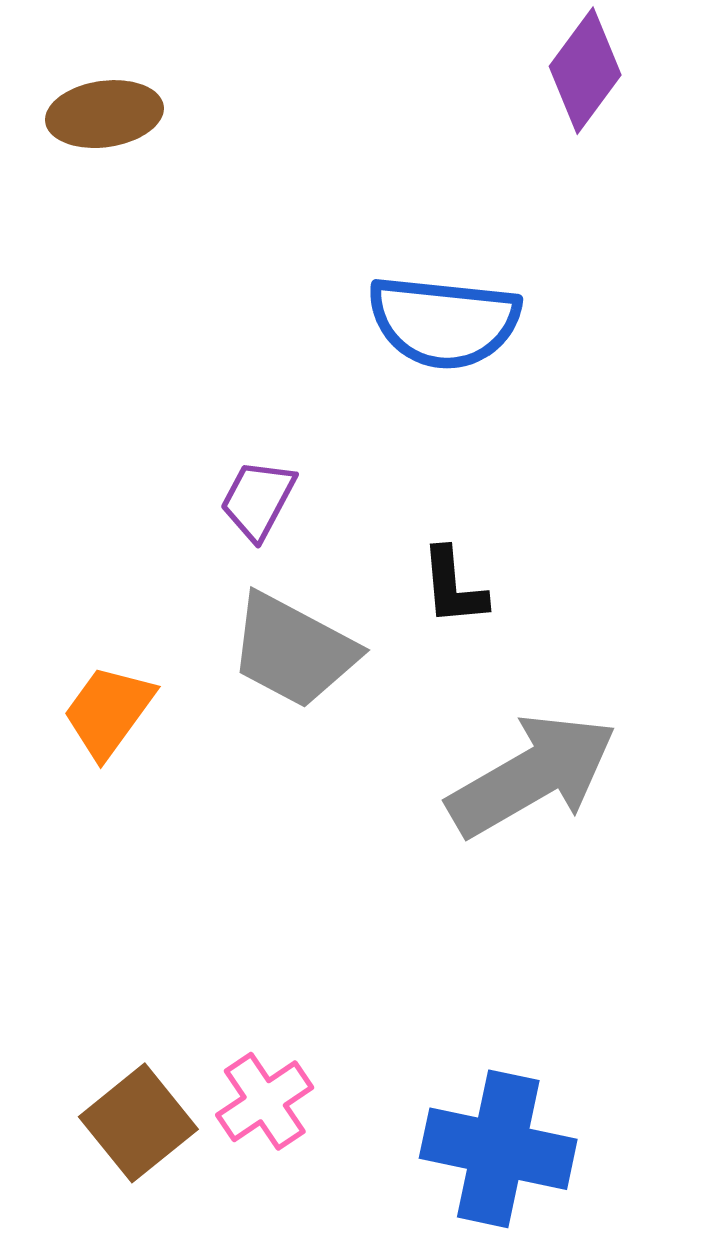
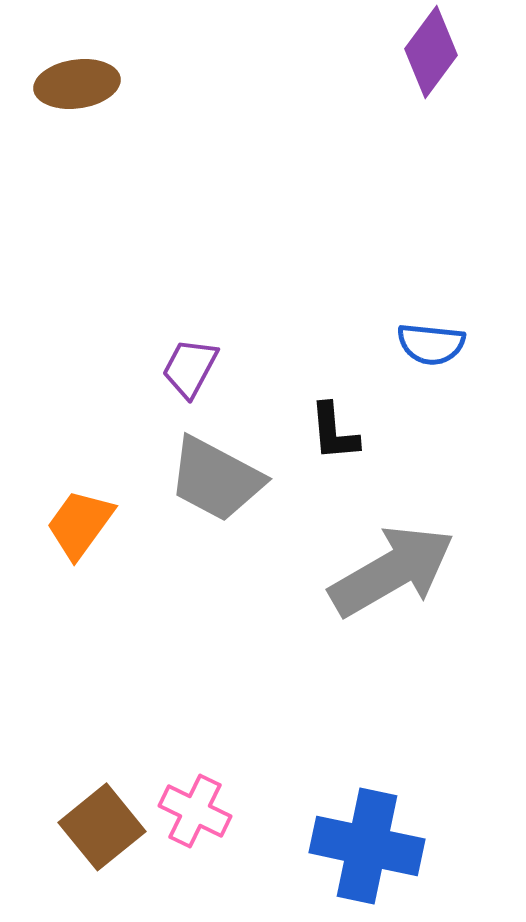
blue semicircle: (444, 322) -> (431, 344), moved, size x0.6
pink cross: (265, 1101) -> (195, 811), turned -30

